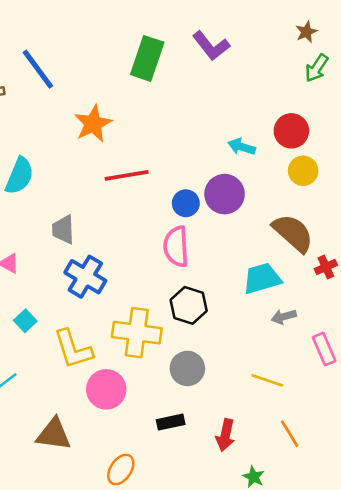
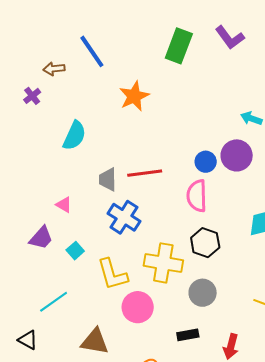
red line: (127, 175) -> (145, 173), moved

